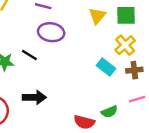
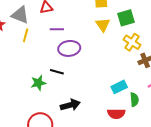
cyan rectangle: (106, 67) -> (119, 87), moved, turned -49
green semicircle: (109, 112) -> (134, 100), turned -56

